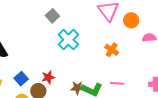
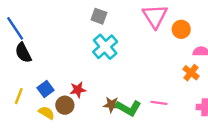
gray square: (52, 16) -> (99, 16), moved, turned -32
orange cross: (112, 50) -> (191, 73), moved

